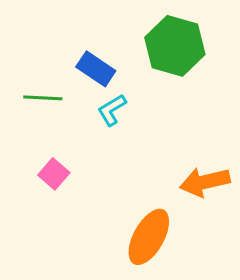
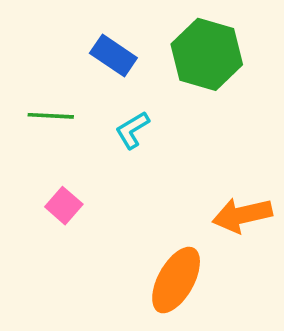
blue rectangle: (96, 69) -> (113, 56), moved

